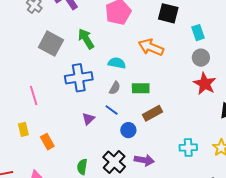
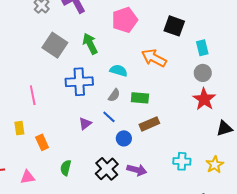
green semicircle: (82, 167) -> (66, 168), moved

